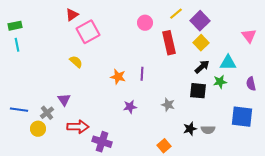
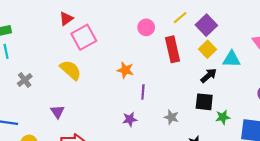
yellow semicircle: (76, 62) -> (71, 70), size x1.5
cyan triangle: (228, 63) -> (232, 59), moved
purple line: (142, 74) -> (143, 92), moved
orange star: (118, 77) -> (125, 70), moved
green star: (220, 82) -> (223, 117), moved
gray cross: (47, 113) -> (25, 80), moved

